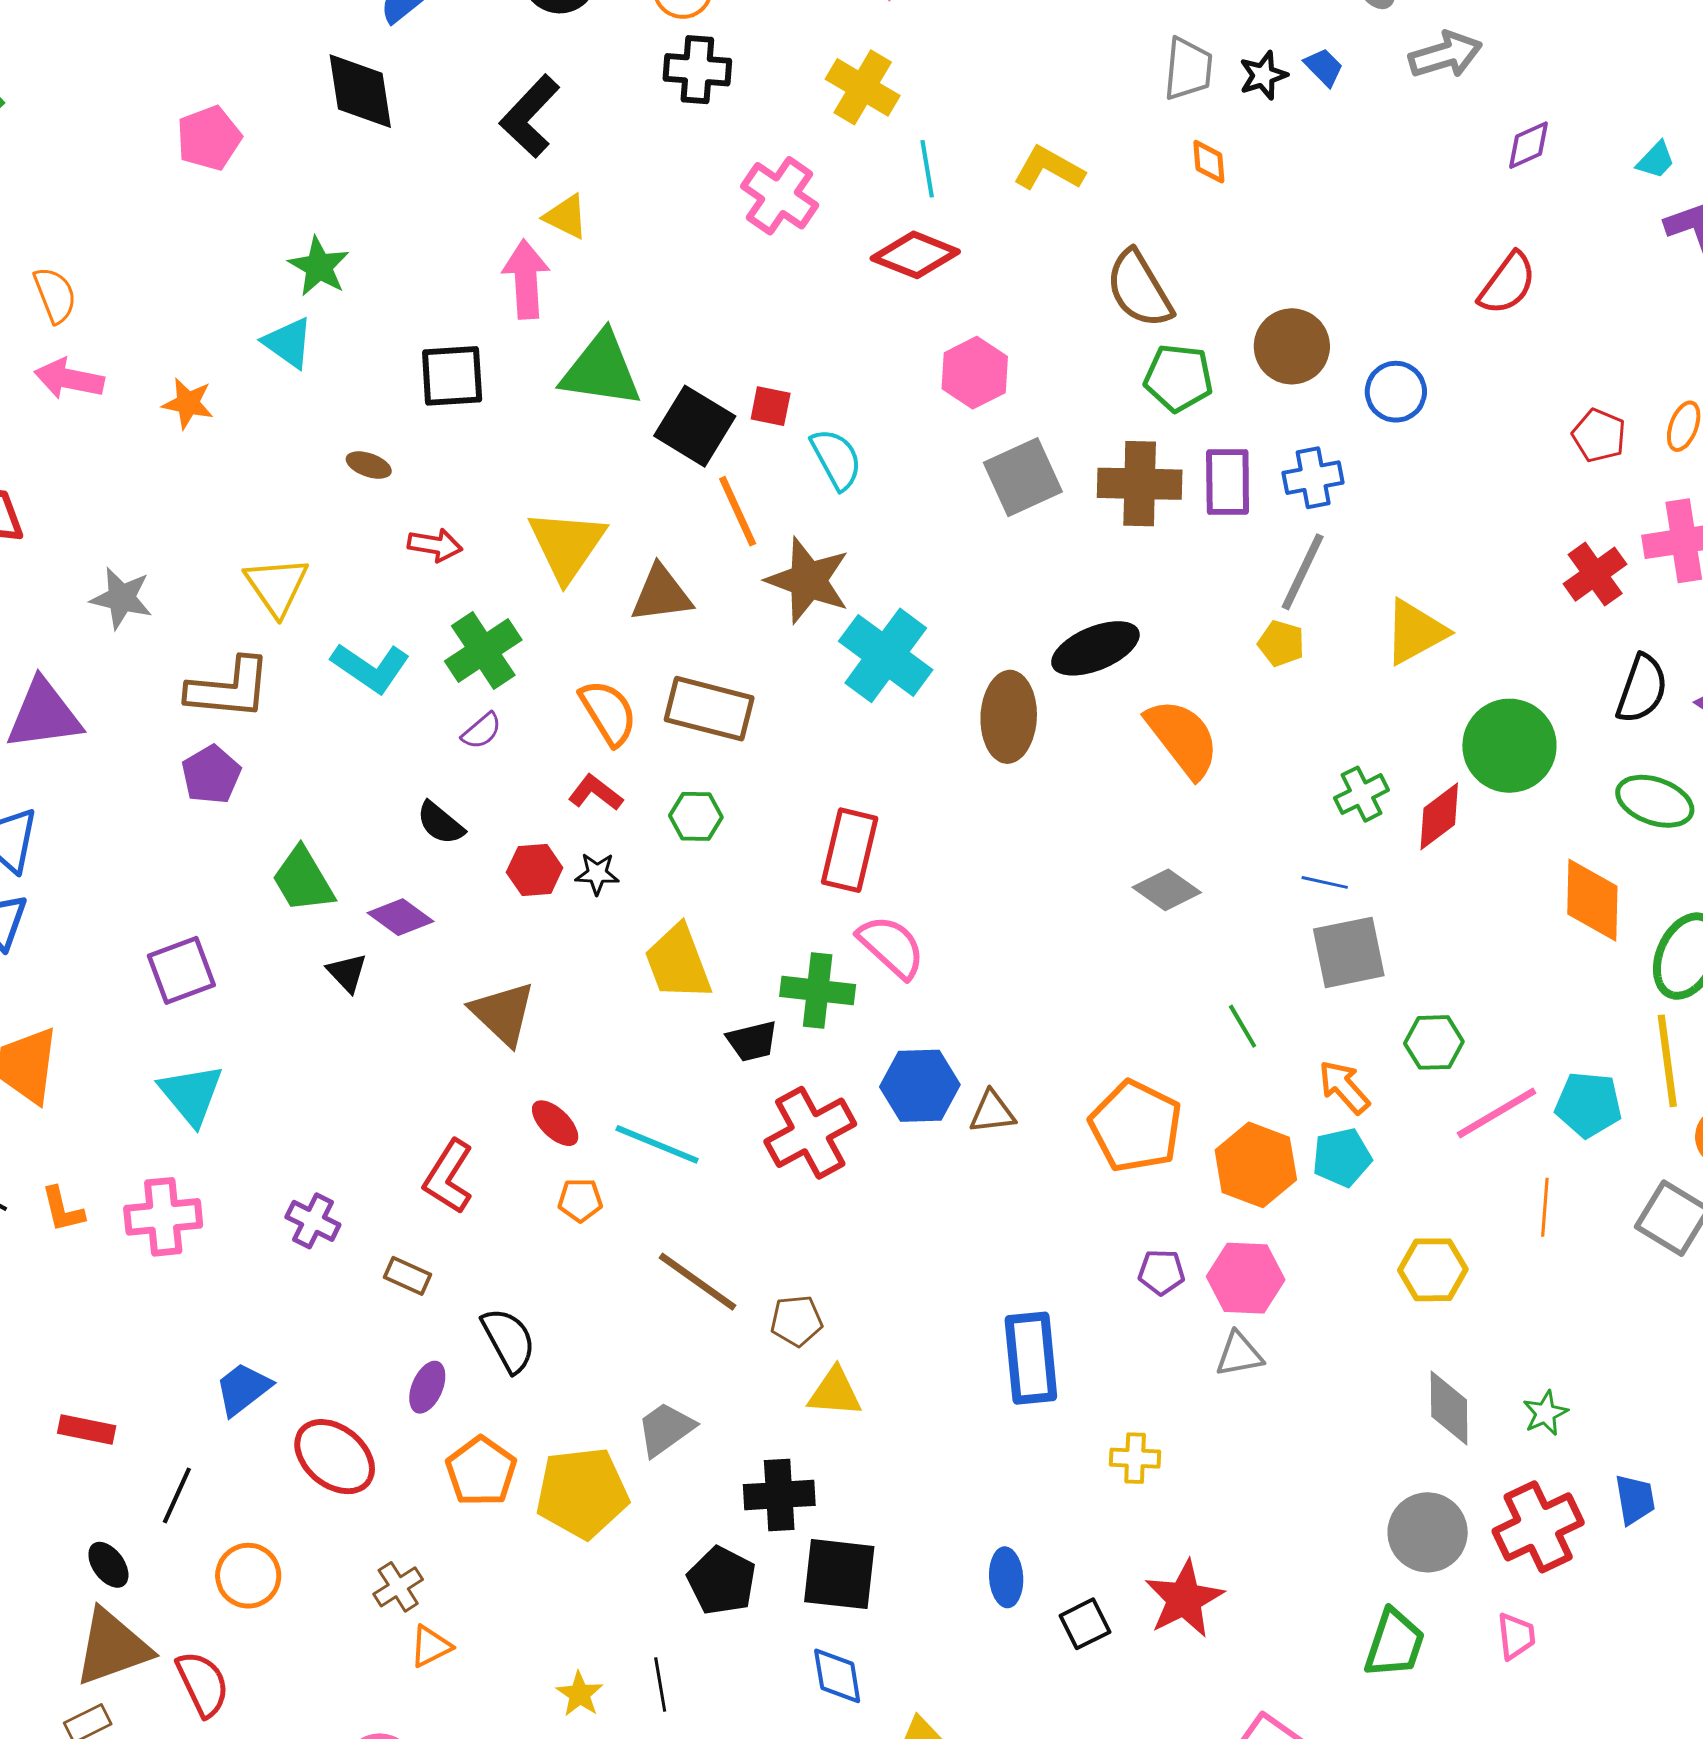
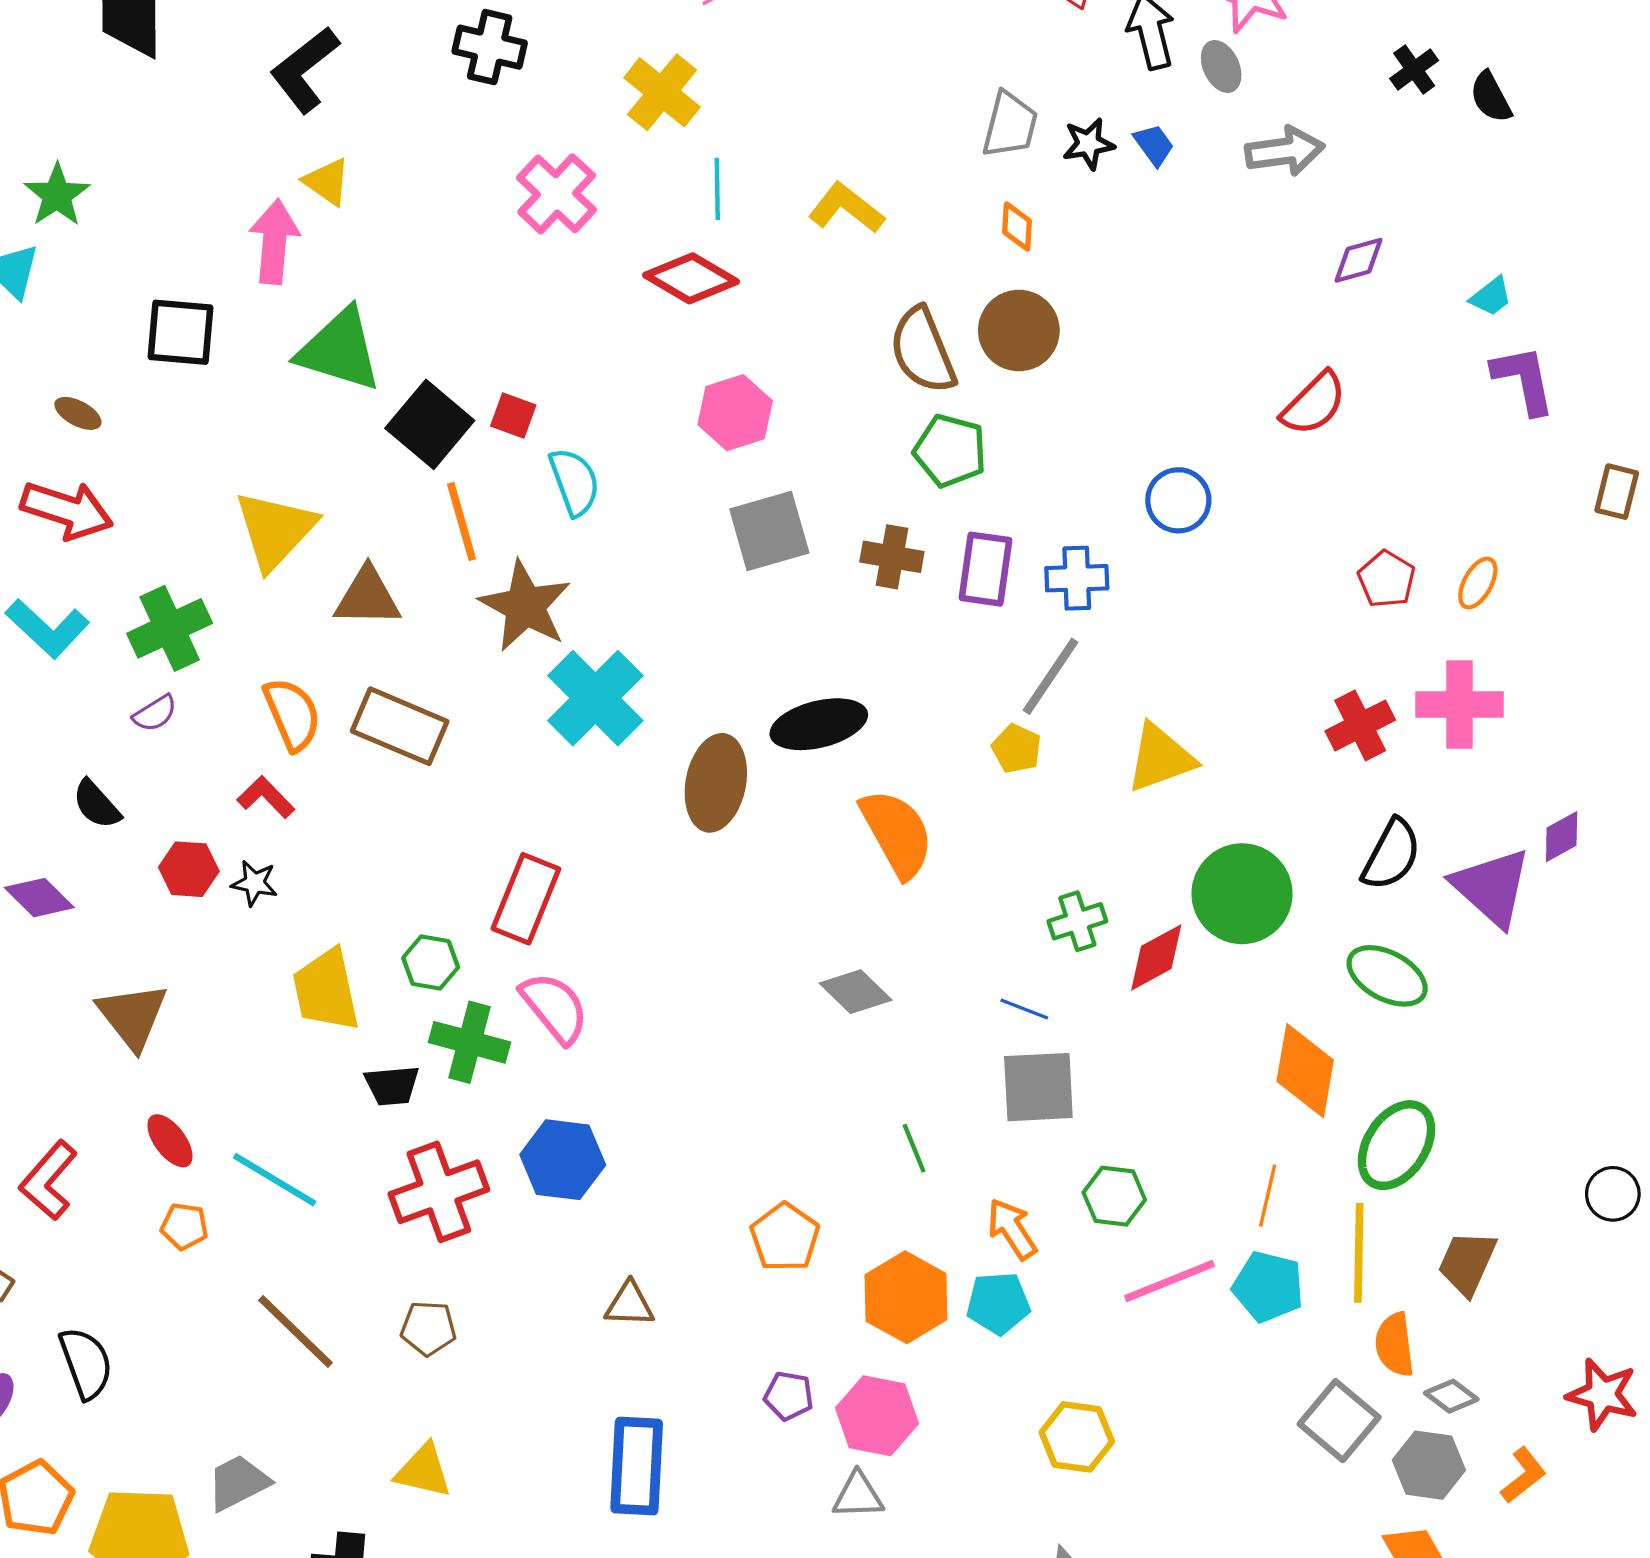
brown circle: (1292, 346) -> (1019, 330), moved
brown cross: (1140, 484) -> (892, 557), size x0.7
red arrow: (435, 545) -> (67, 510), moved, size x1.6
green hexagon: (696, 816) -> (431, 963), moved
brown triangle: (992, 1112) -> (630, 1304), moved
orange pentagon: (1136, 1126) -> (785, 1237), size x0.7
orange line: (1545, 1207) -> (1268, 1196), moved
brown pentagon: (796, 1321) -> (428, 1328), moved

